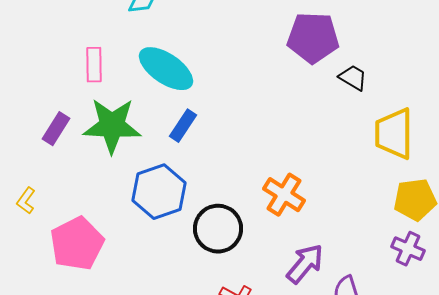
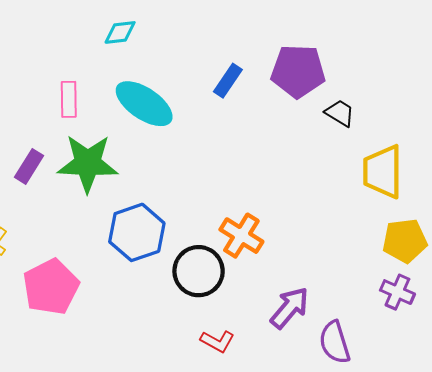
blue rectangle: (183, 126) -> (228, 81), moved
orange cross: (284, 195) -> (241, 236), moved

